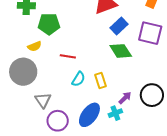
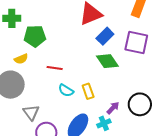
cyan semicircle: (78, 79) -> (66, 90), turned 91

